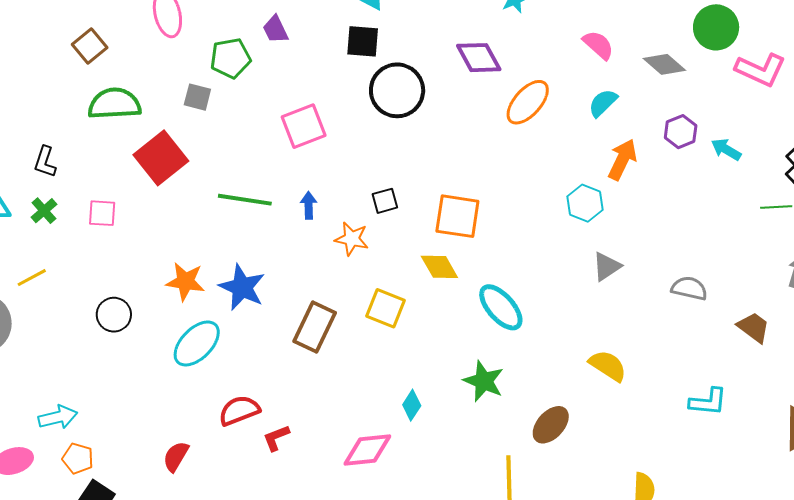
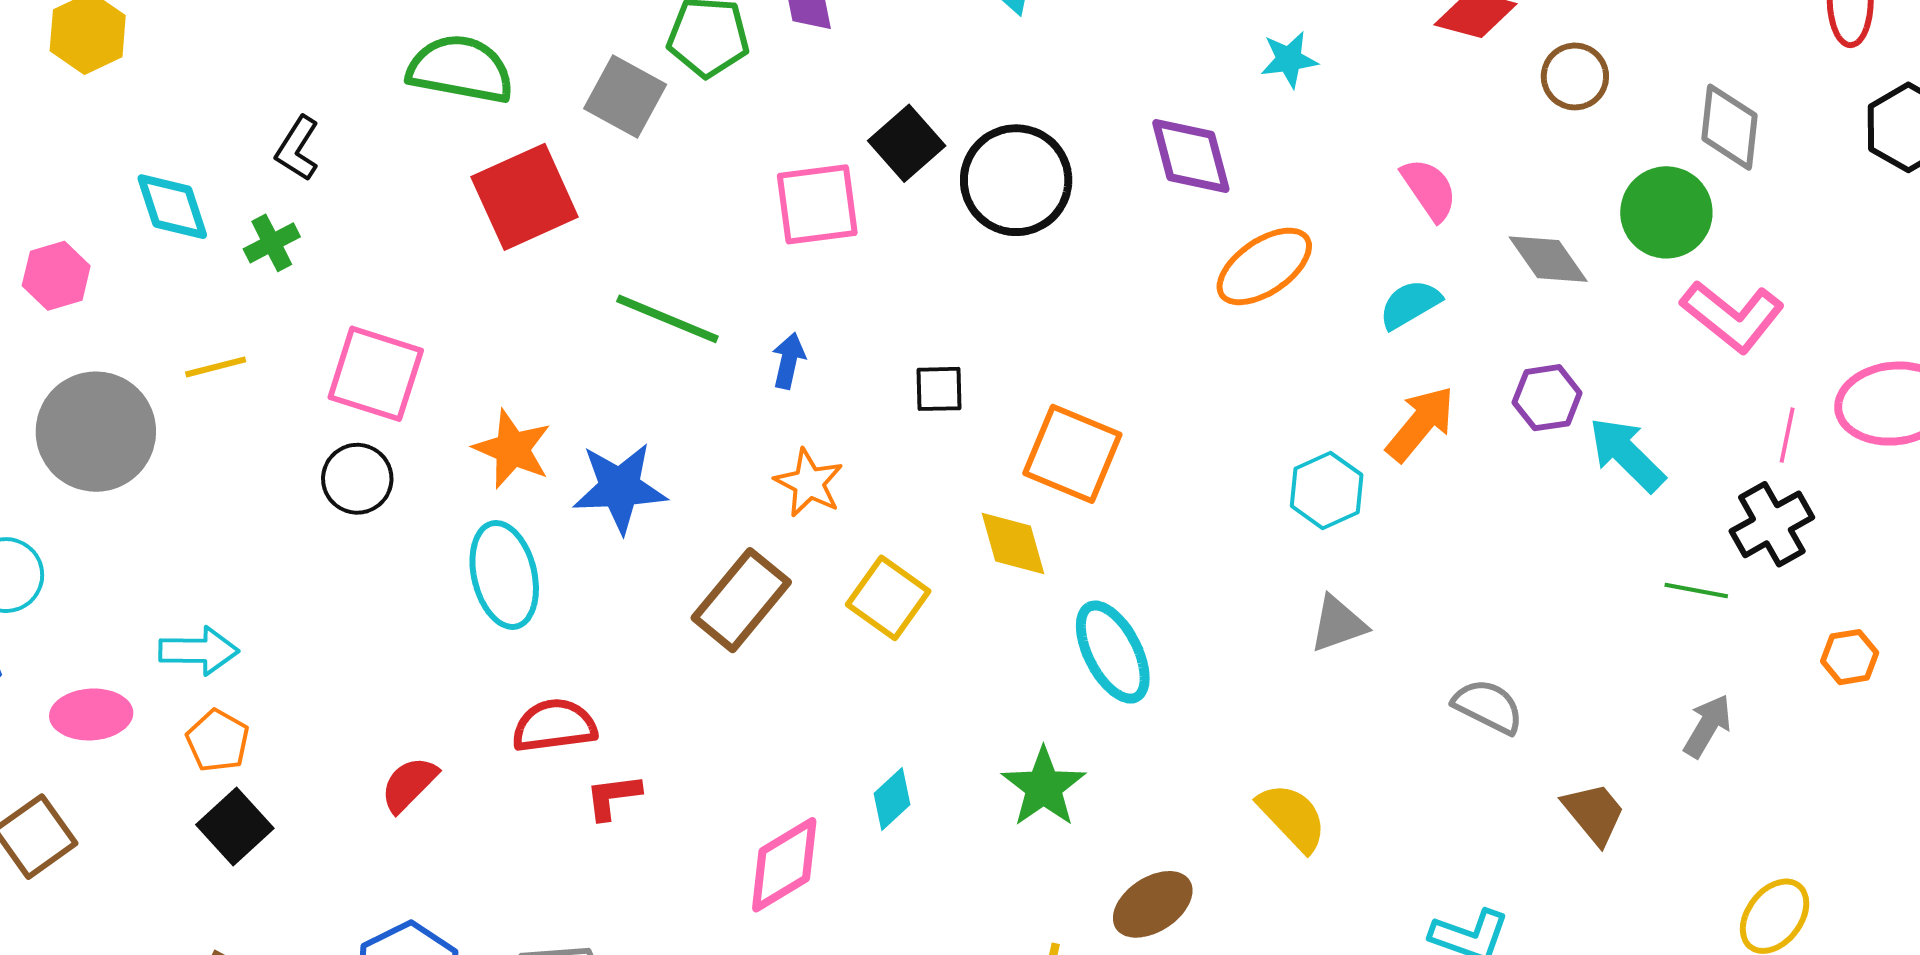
black square: (363, 41) -> (907, 143), moved, turned 30
gray square: (197, 97) -> (625, 96), size x1.4
cyan arrow: (726, 149) -> (1627, 454), size x1.4
pink square: (102, 213) -> (376, 374), moved, size x1.6
orange star: (352, 239) -> (809, 483), moved
blue star: (242, 287) -> (620, 488), turned 30
cyan ellipse: (197, 343) -> (504, 575), turned -72
pink diamond: (367, 450) -> (784, 865), turned -39

